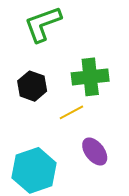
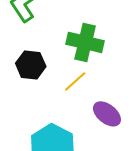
green cross: (90, 77) -> (85, 42), turned 33

